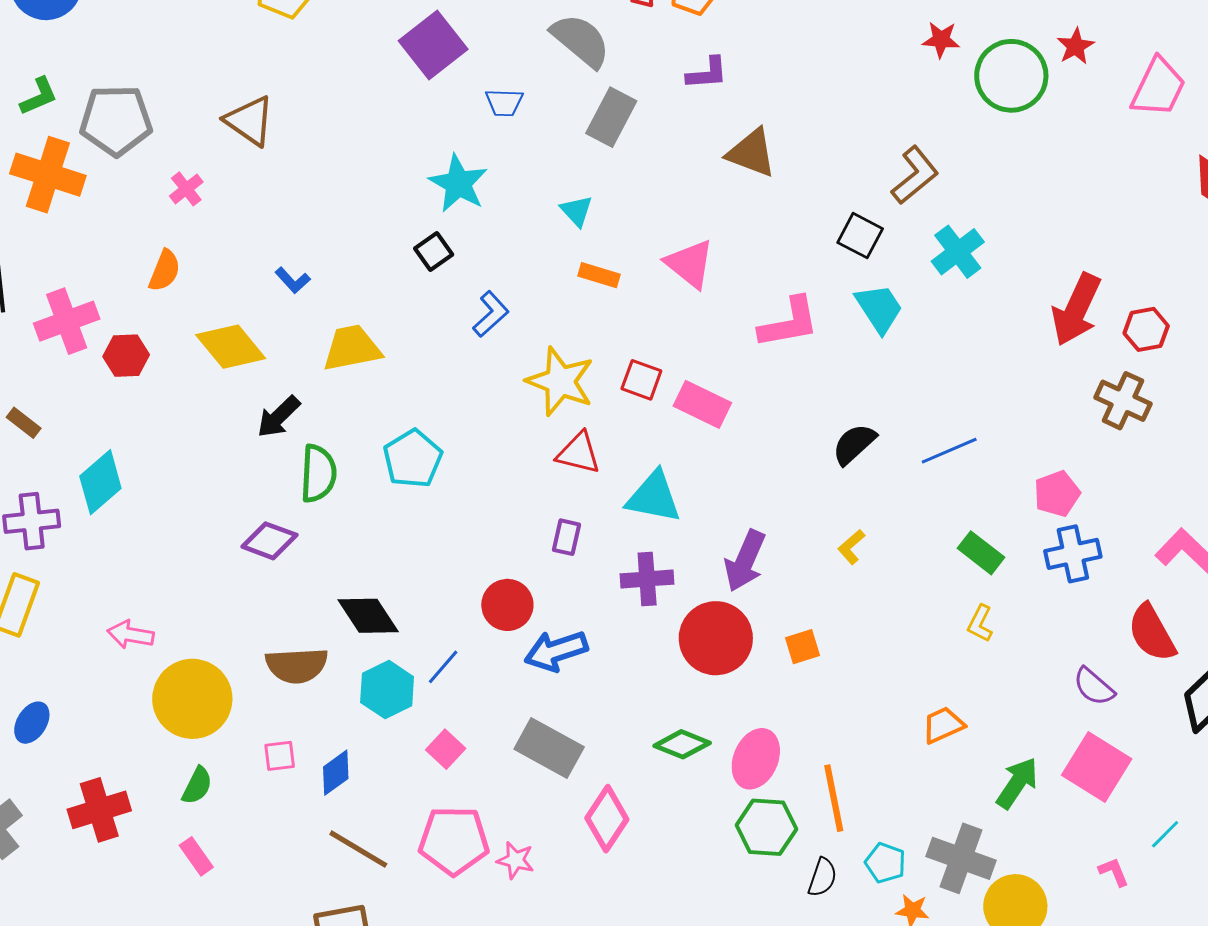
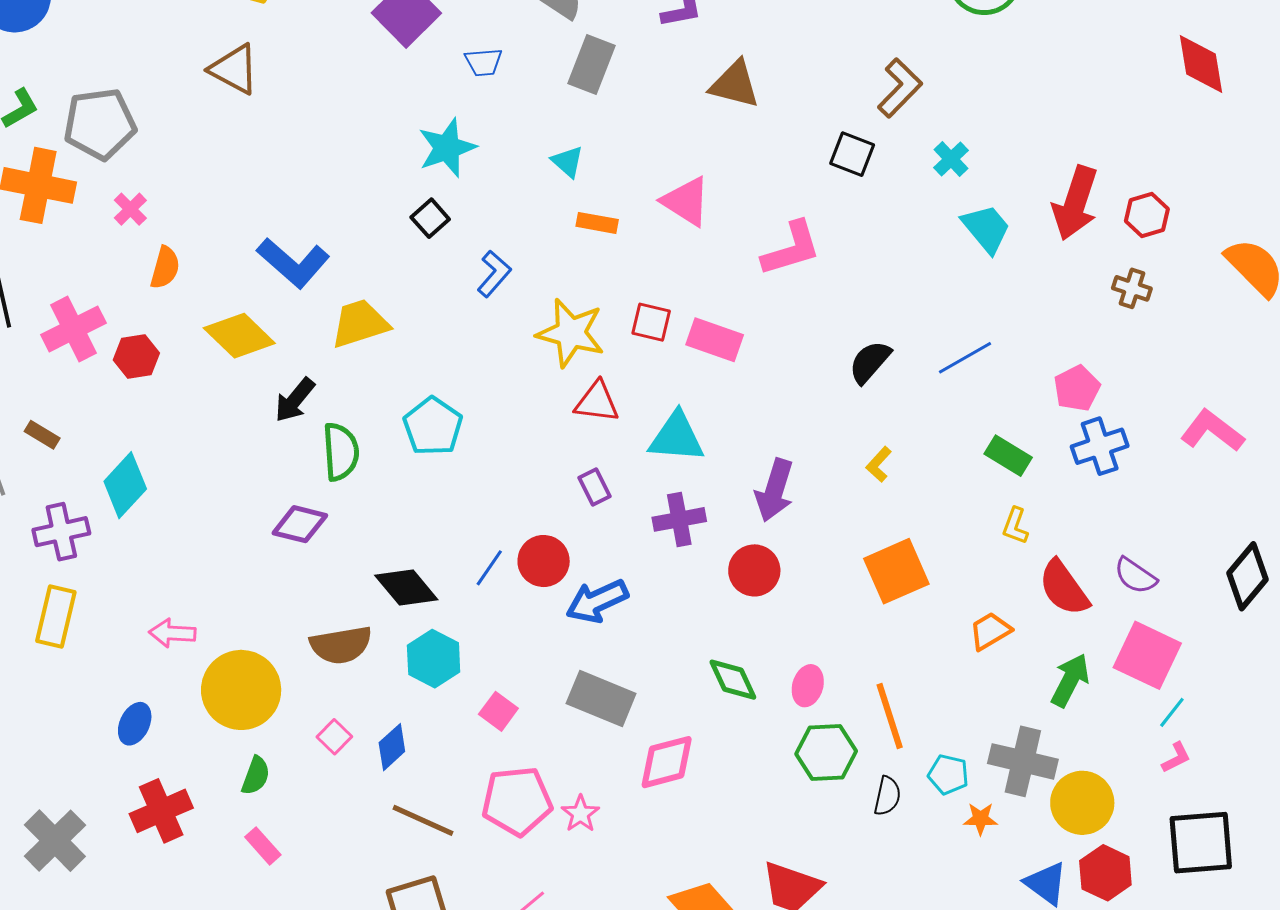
brown triangle: (249, 121) -> (234, 69), moved
cyan star: (458, 183) -> (447, 148), turned 30
pink cross: (186, 189) -> (130, 209), moved
cyan cross: (958, 252) -> (951, 159), size x0.7
blue L-shape: (293, 280) -> (293, 263), size x2.0
cyan trapezoid: (879, 308) -> (986, 229), moved
brown cross: (1123, 401) -> (1132, 288), size x0.7
purple rectangle: (566, 537) -> (595, 487), turned -33
red semicircle: (1152, 633) -> (1064, 588), moved
red circle: (716, 638) -> (754, 570), size x0.7
orange square: (803, 647) -> (896, 571), moved, size x1.8
blue line: (443, 667) -> (489, 568), moved
blue ellipse: (32, 723) -> (135, 724), moved
green diamond: (682, 744) -> (733, 680), turned 50
pink square: (280, 756) -> (334, 737), turned -32
pink ellipse: (756, 759) -> (808, 686), size x0.7
pink diamond: (607, 819) -> (667, 762), turned 48
cyan line: (1165, 834) -> (1172, 712), moved
pink star: (515, 860) -> (580, 814), turned 30
pink L-shape: (1114, 872) -> (1176, 758), turned 92

